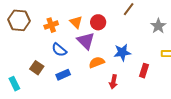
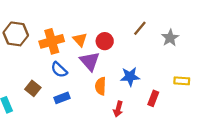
orange cross: (51, 25) -> (52, 41), size x1.5
gray star: (158, 26) -> (170, 38), moved
orange semicircle: (97, 62) -> (101, 86), turned -70

